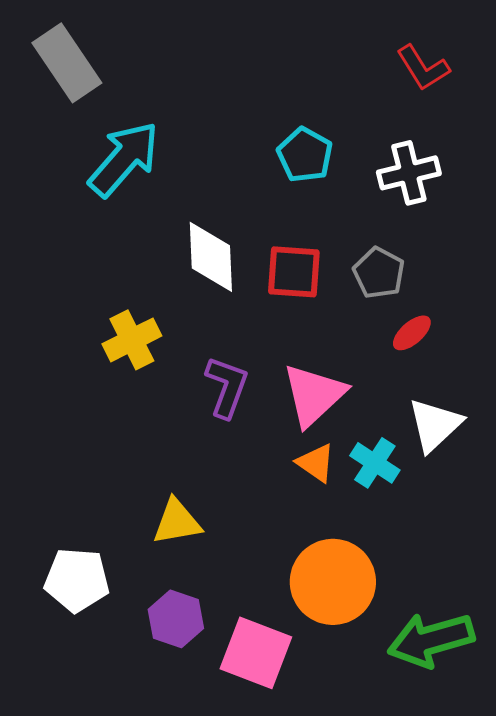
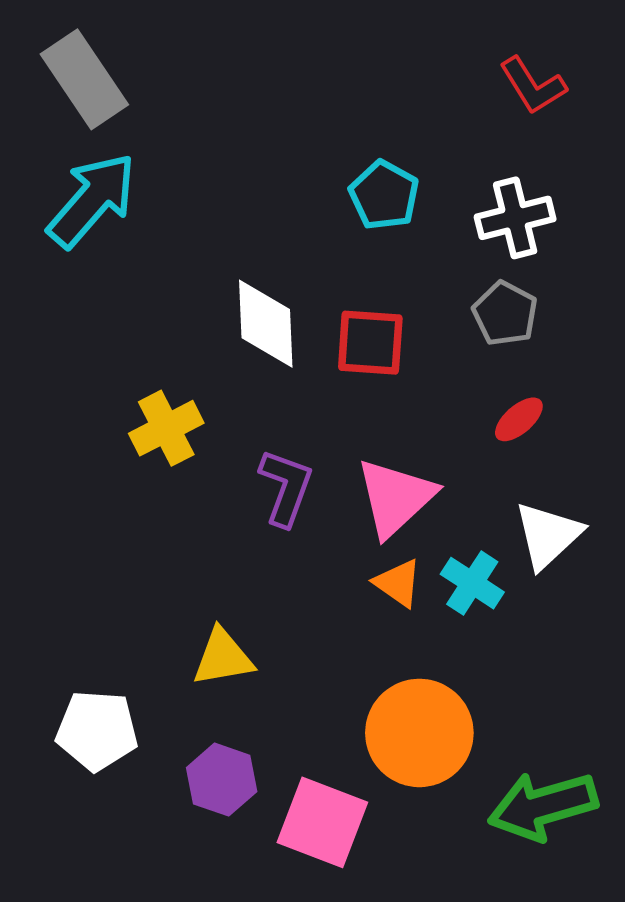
cyan arrow: (124, 159) -> (92, 200), moved
gray pentagon: (379, 273) -> (505, 314), moved

